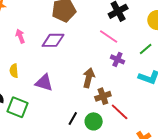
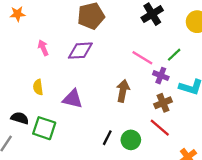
pink line: (109, 37) -> (142, 58), moved
green line: (146, 49) -> (174, 55), moved
purple cross: (117, 59) -> (161, 76), moved
brown cross: (103, 96) -> (163, 103), moved

